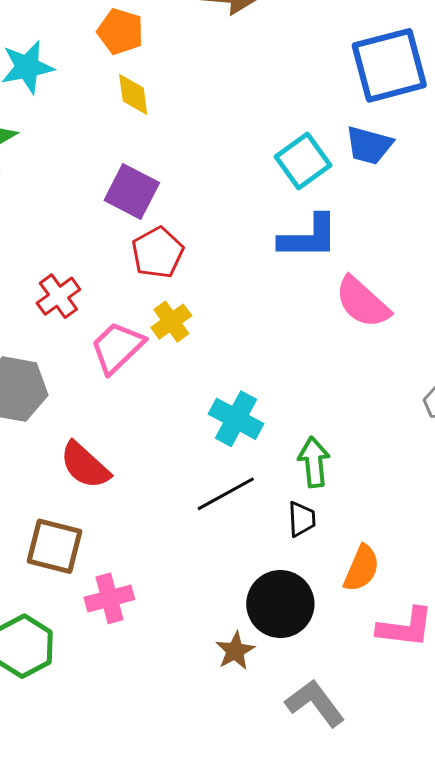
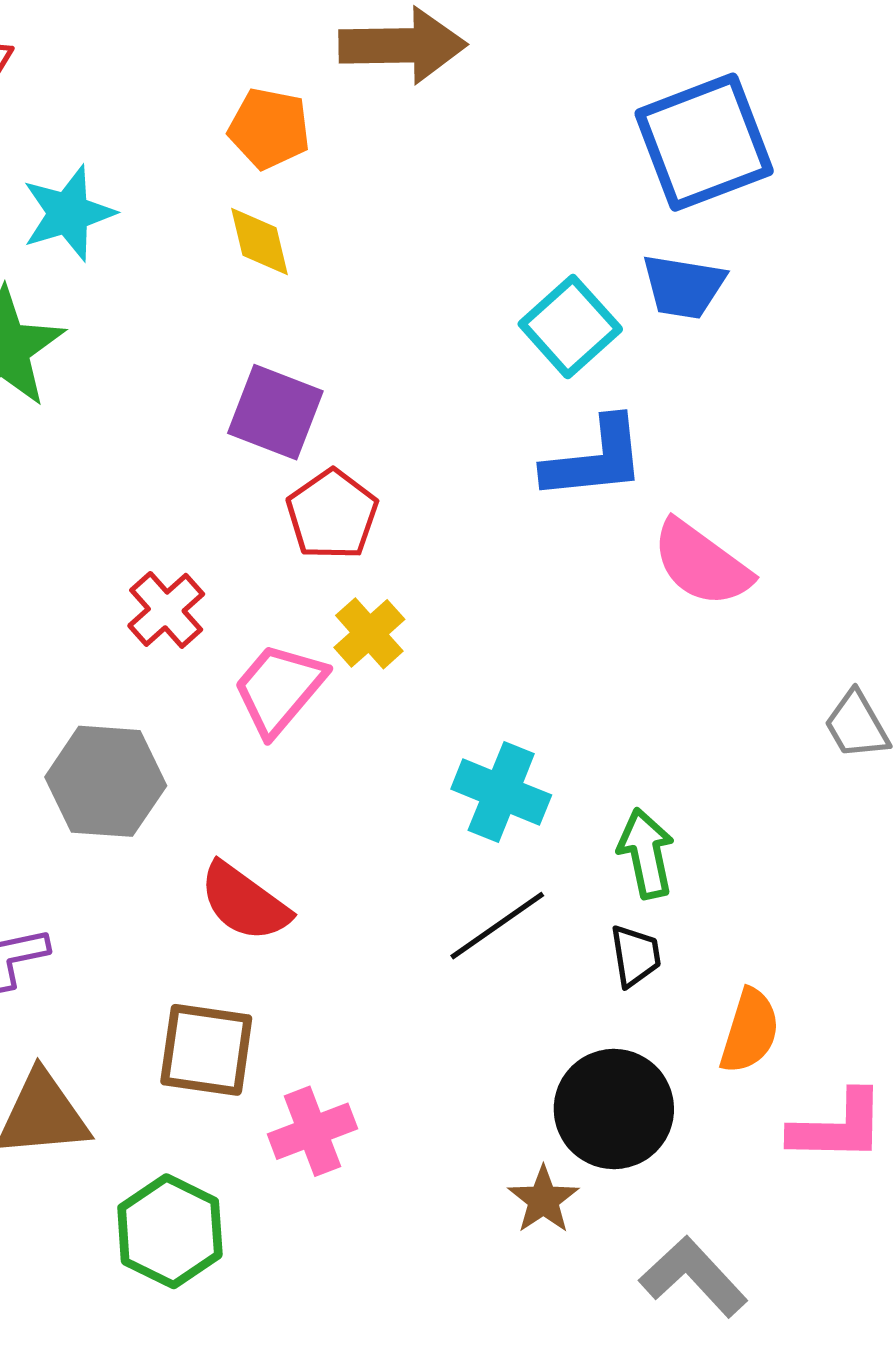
orange pentagon: (120, 31) -> (269, 129), moved

